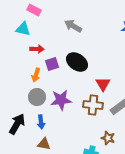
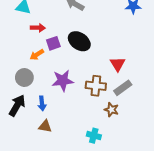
orange arrow: (36, 75) -> (37, 55), turned 40
red triangle: (103, 84) -> (118, 64), moved
gray circle: (37, 97) -> (24, 77), moved
brown star: (108, 138) -> (111, 110), moved

